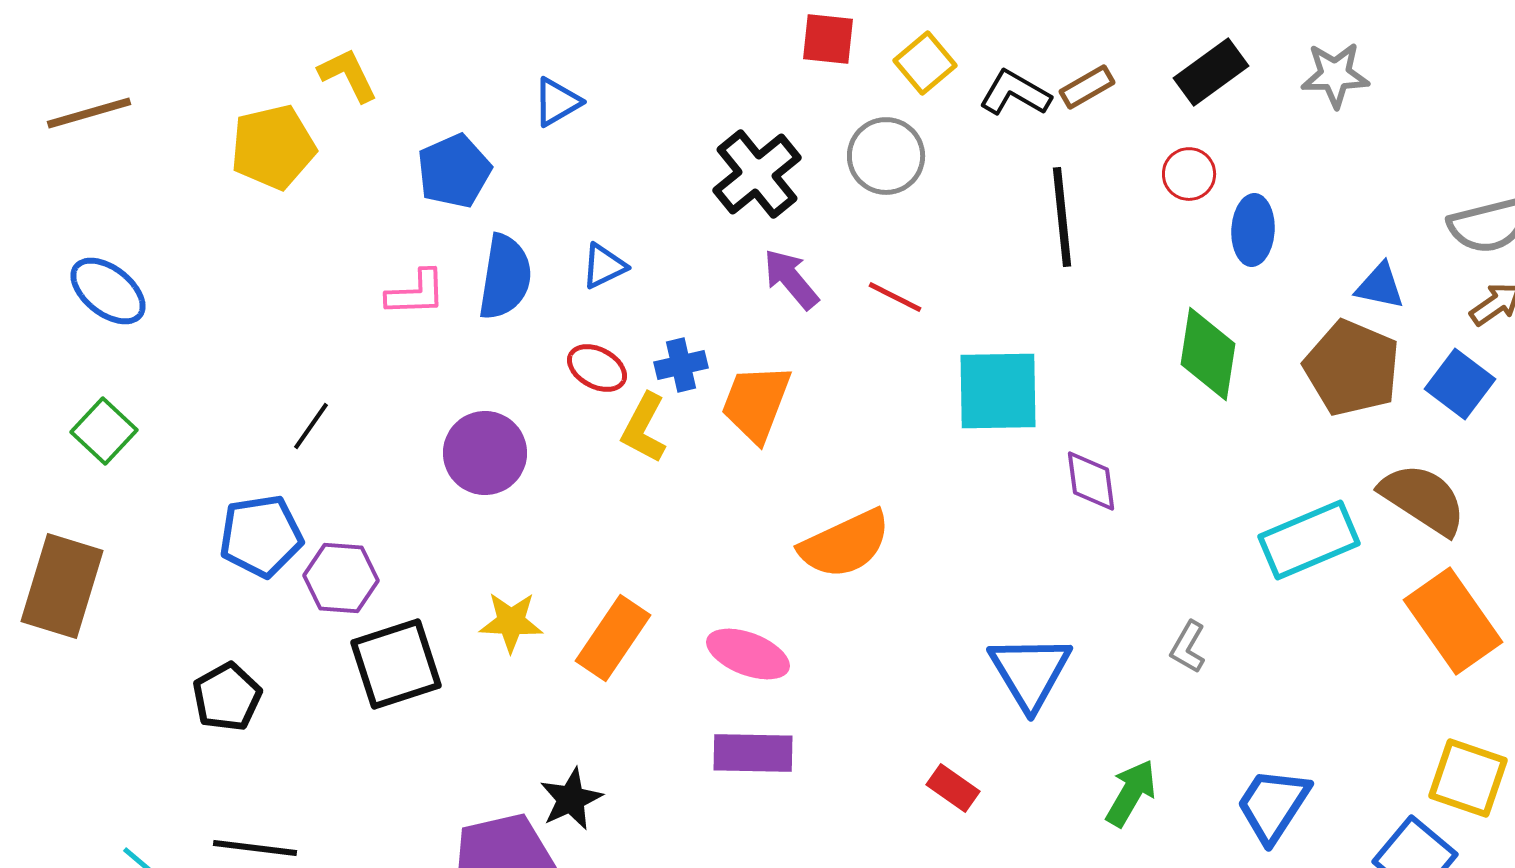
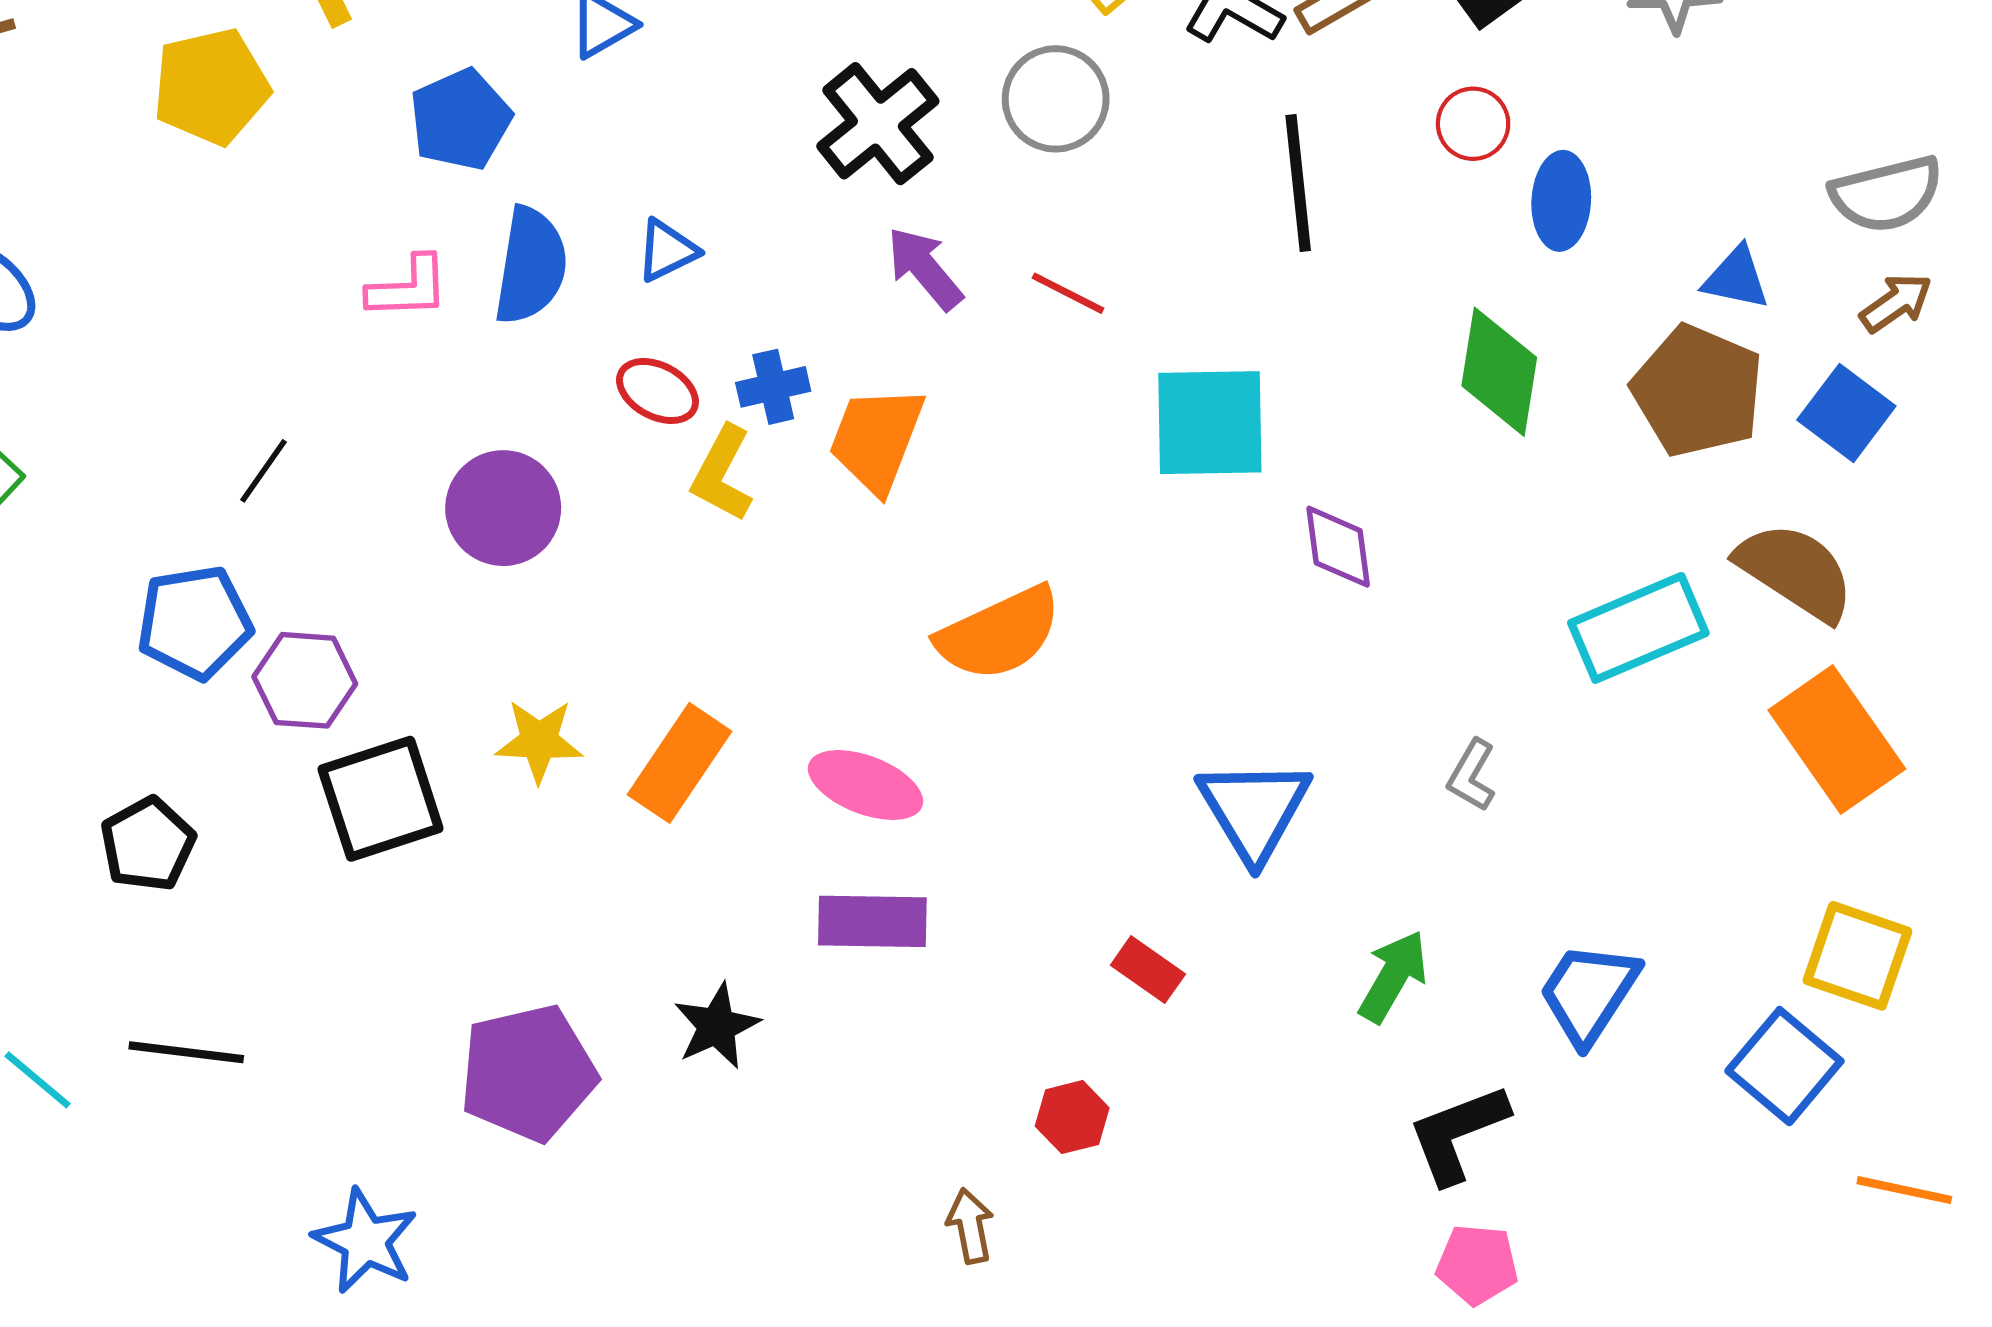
black star: (571, 799) -> (717, 1026), moved

